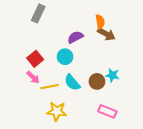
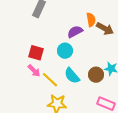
orange semicircle: (100, 22) -> (91, 20), moved
red square: (35, 59) -> (36, 53), turned -35
yellow line: (50, 87) -> (50, 80), turned 54

